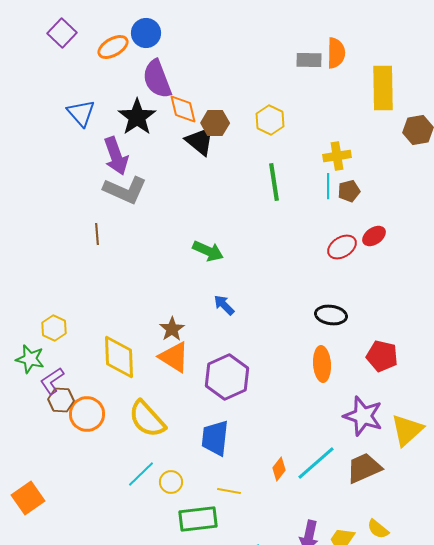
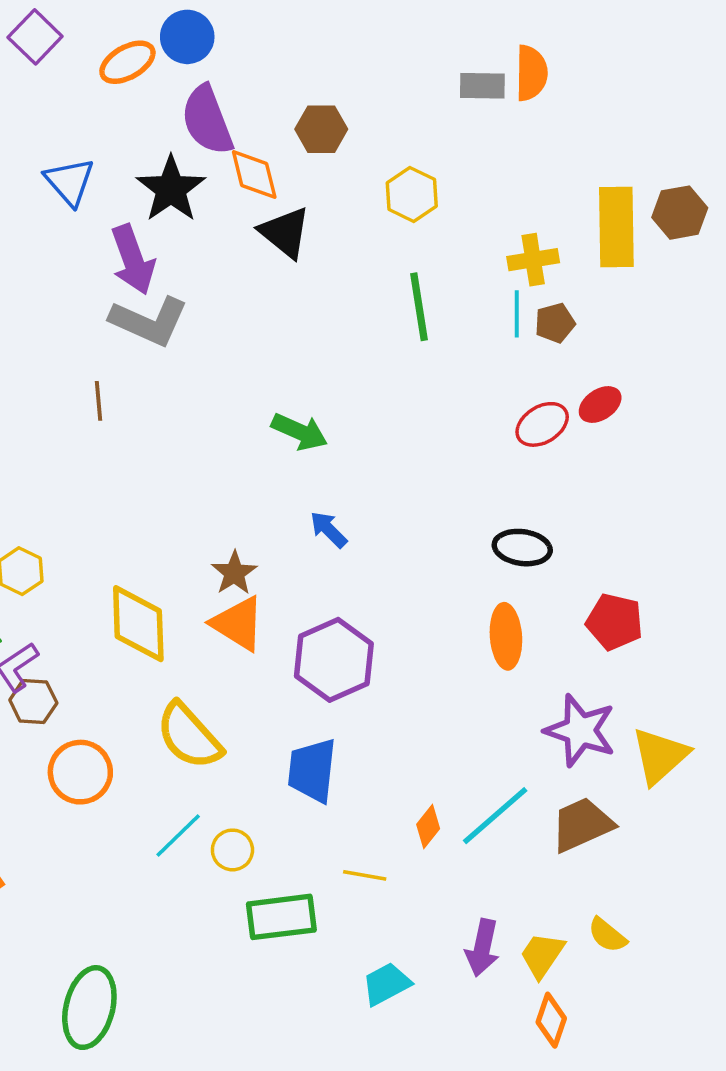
yellow rectangle: (383, 88) -> (616, 227), moved
brown hexagon: (215, 123) -> (321, 129), moved
orange circle: (87, 414) -> (80, 772), moved
yellow line: (229, 491) -> (365, 875), moved

